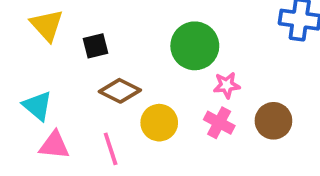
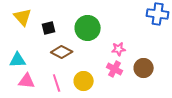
green circle: (195, 46) -> (88, 28), moved
cyan triangle: (37, 106) -> (18, 60), turned -42
yellow circle: (159, 123) -> (84, 81), moved

